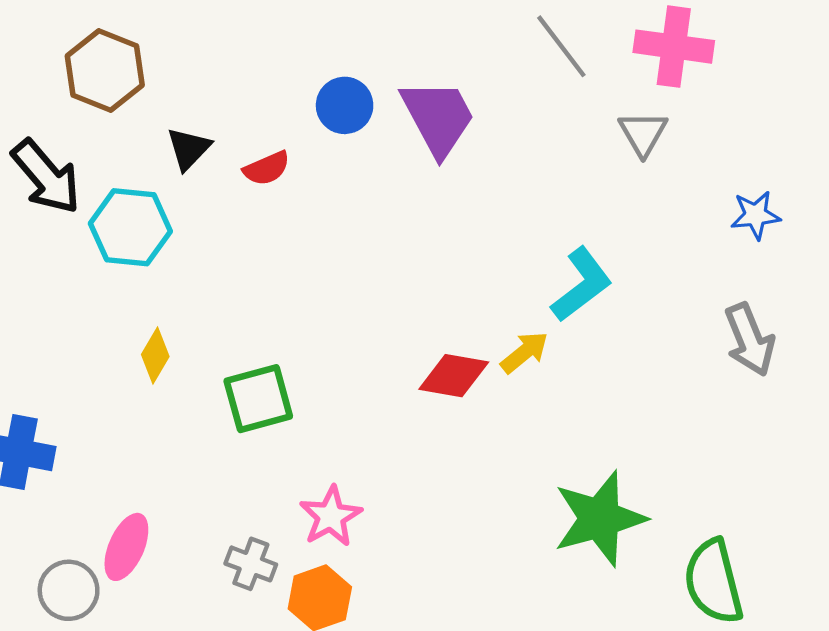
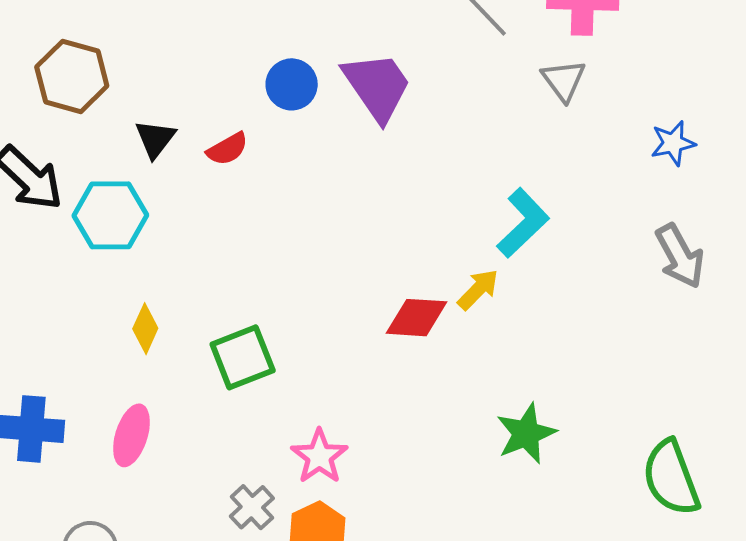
green star: (600, 519) -> (526, 434), moved, size x0.7
pink ellipse: (126, 547) -> (131, 435), moved
gray cross: (251, 564) -> (252, 507), turned 33

